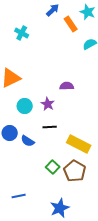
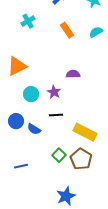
orange rectangle: (71, 24) -> (67, 30), moved
cyan cross: (22, 33) -> (28, 21), turned 32
blue line: (19, 196) -> (21, 166), moved

